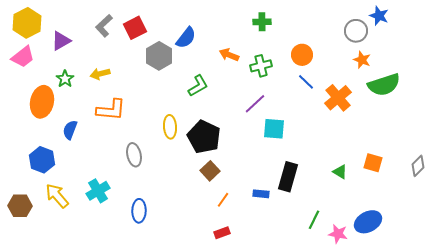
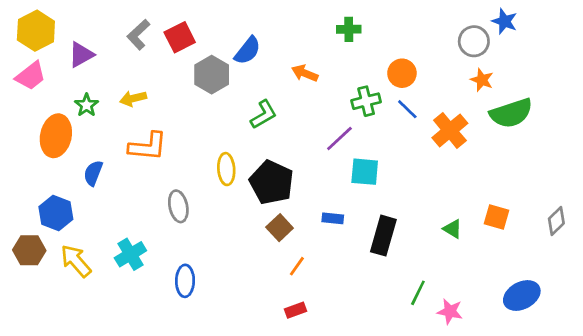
green cross: (261, 66) -> (366, 101), moved
blue rectangle: (261, 194) -> (333, 218), moved
brown hexagon: (20, 206) -> (29, 250), moved
blue ellipse: (368, 222) -> (522, 296), moved

